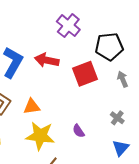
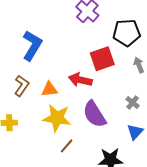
red arrow: (47, 60) -> (80, 80), moved
purple semicircle: (78, 131) -> (94, 114), size x2.0

